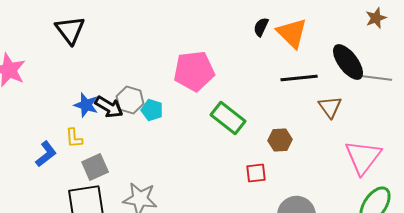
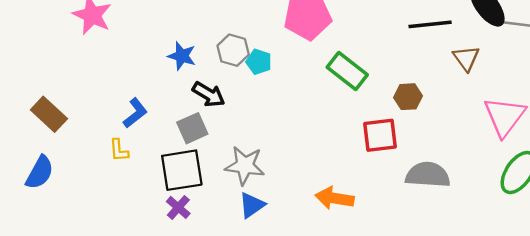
black arrow: (109, 107) -> (209, 94), moved
yellow L-shape: (74, 138) -> (119, 150), moved
red square: (256, 173) -> (380, 135), size x1.5

